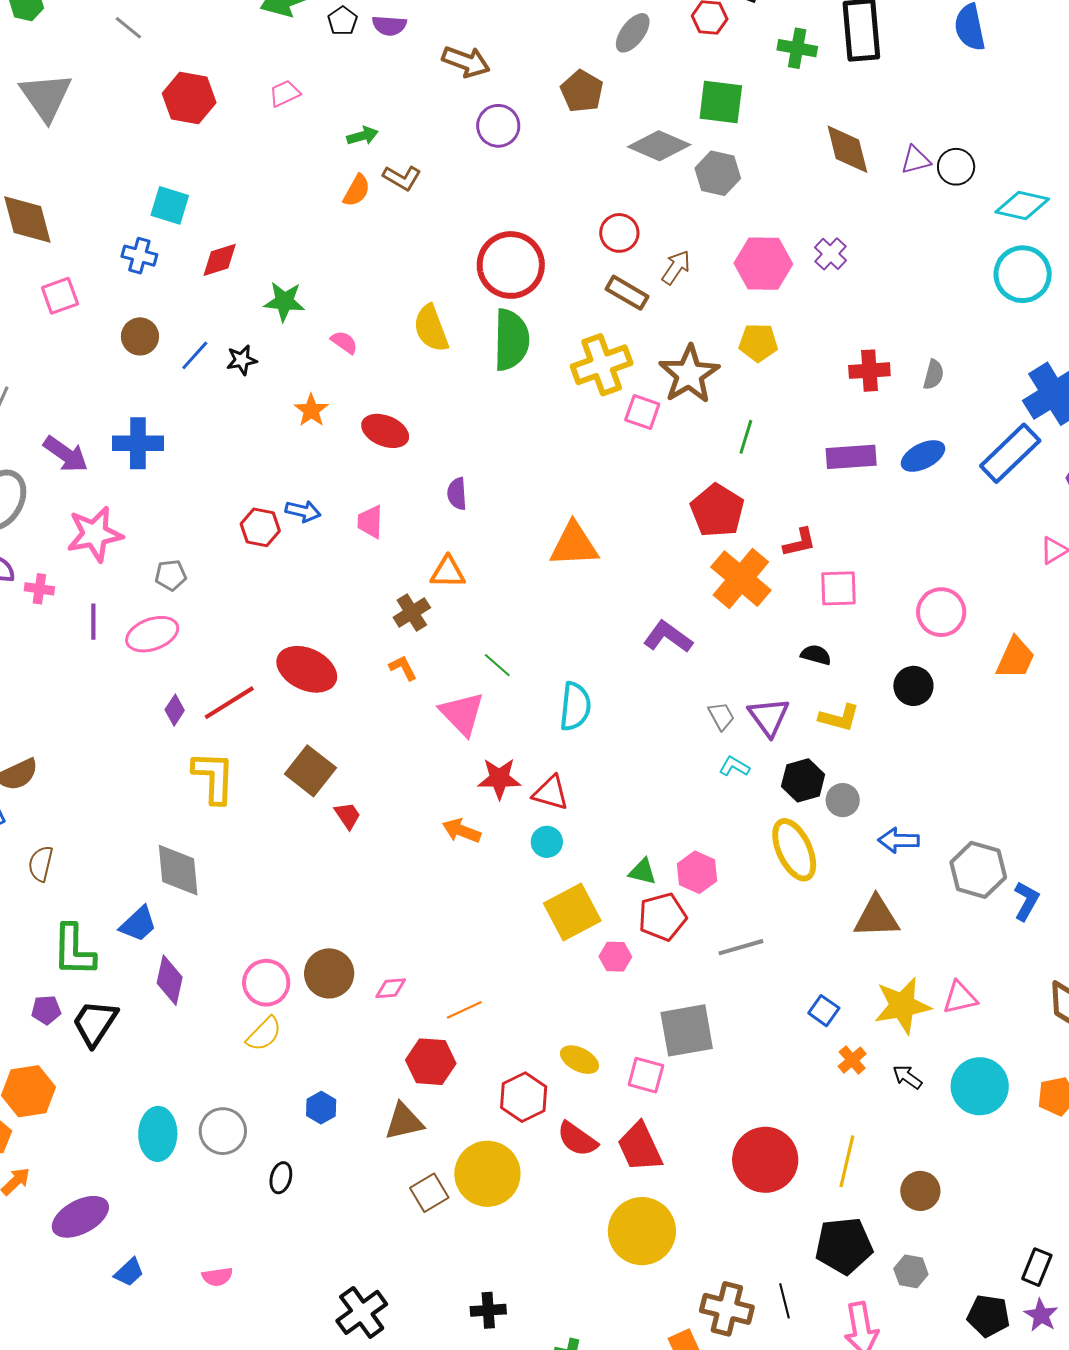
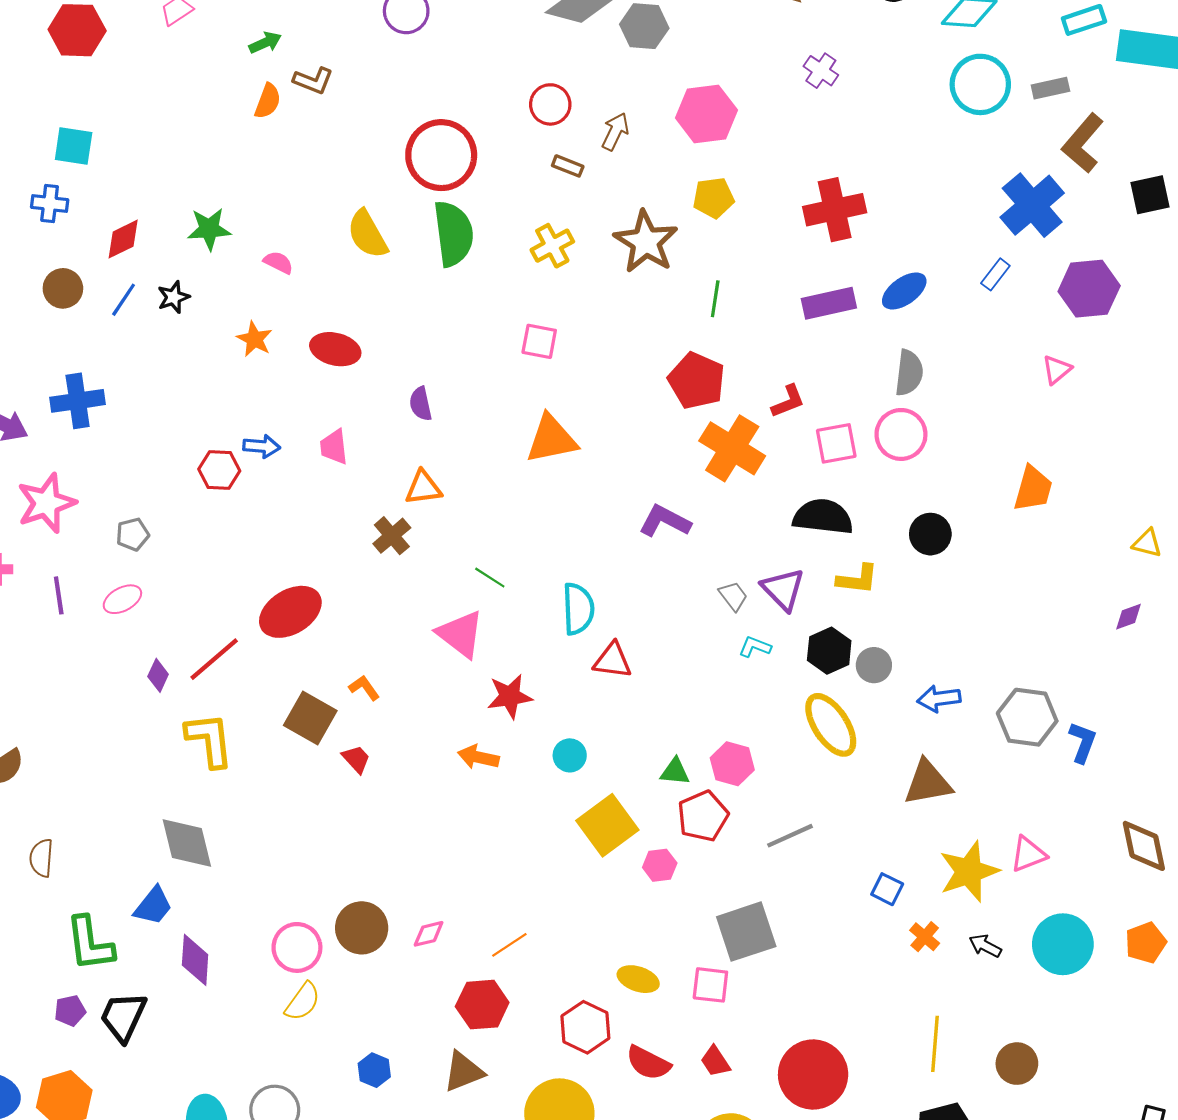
purple cross: (831, 254) -> (821, 71), moved
red diamond: (220, 260) -> (123, 239), moved
brown rectangle: (627, 293) -> (568, 166), size x0.7
yellow cross: (602, 365) -> (552, 246), size x0.7
red cross: (869, 371) -> (835, 210), size x1.4
gray semicircle: (934, 375) -> (909, 373), moved, size x1.4
pink square: (642, 412) -> (539, 341), moved
blue rectangle: (1010, 453) -> (995, 274), size x0.5
pink circle: (941, 612) -> (901, 434), moved
pink ellipse: (152, 634) -> (122, 599), size x0.7
black semicircle: (816, 655) -> (823, 517), size x1.8
orange L-shape: (403, 668) -> (364, 688), moved
red ellipse: (307, 669) -> (290, 612), turned -48
red triangle: (551, 793) -> (613, 661), moved
red trapezoid: (640, 1147) -> (715, 1061), size x0.6
red circle: (765, 1160) -> (813, 1075), moved

